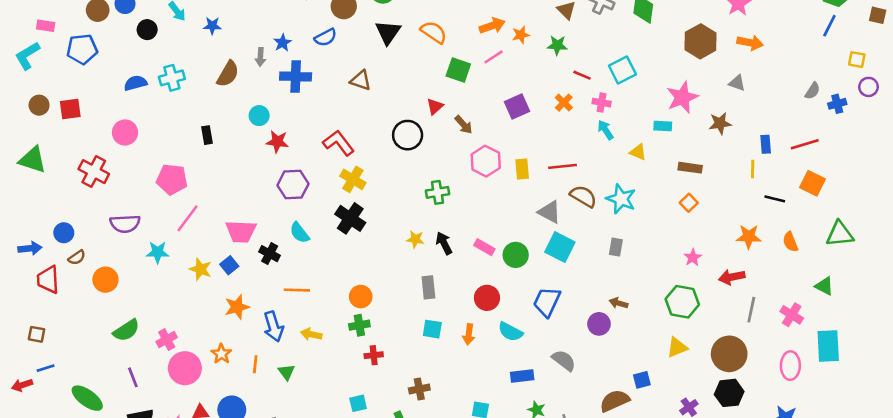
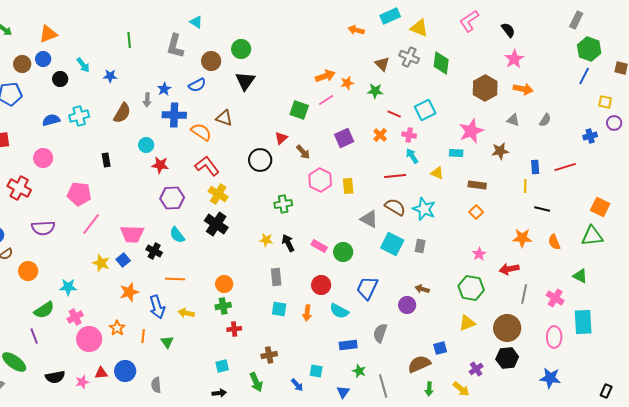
orange semicircle: (434, 32) -> (201, 132), moved
gray semicircle: (813, 91) -> (545, 120), moved
red line: (563, 166) -> (395, 176), moved
orange square: (813, 183) -> (600, 207), moved
cyan square: (560, 247) -> (392, 244), moved
cyan star: (158, 252) -> (68, 287), moved
gray semicircle: (564, 360) -> (380, 333), turned -108
purple line: (133, 377) -> (34, 336), moved

